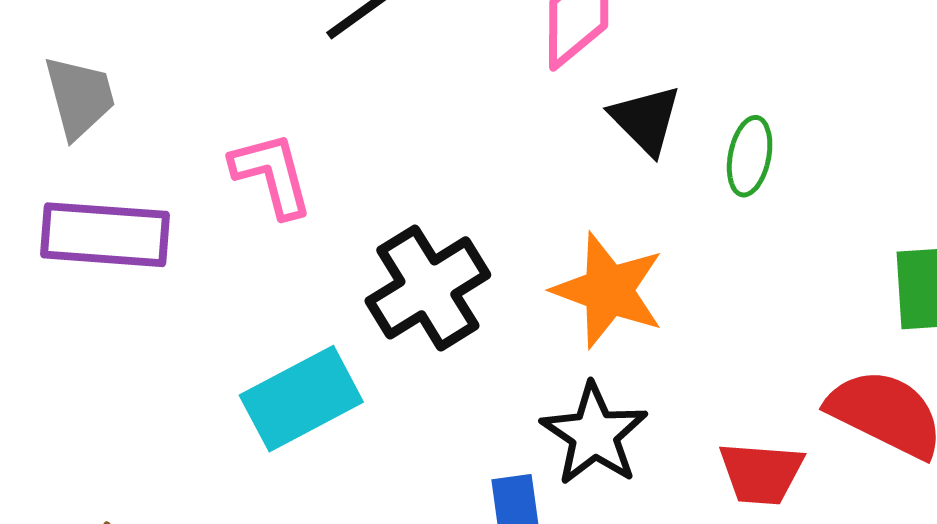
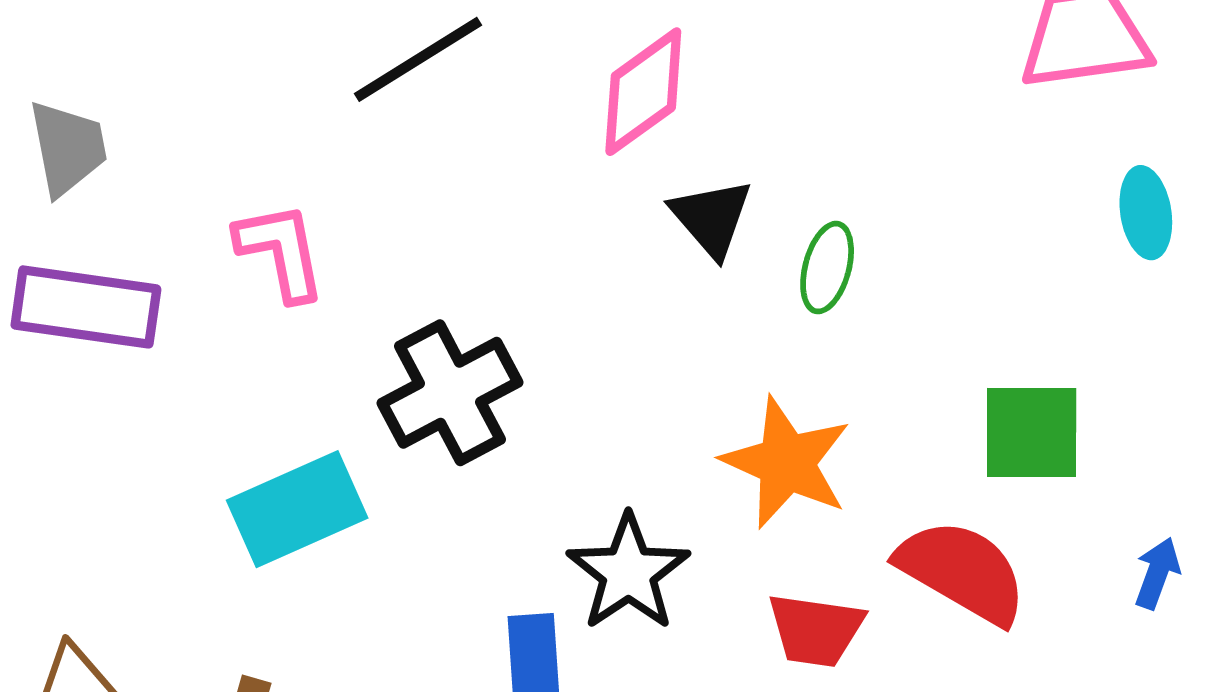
orange star: (608, 290) -> (786, 463), moved

